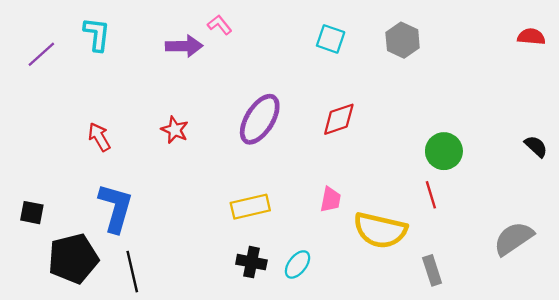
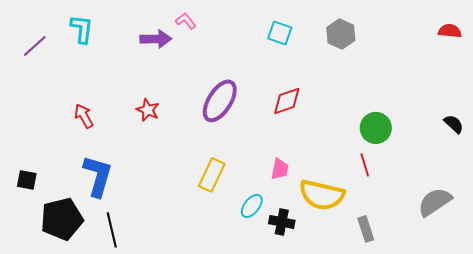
yellow rectangle: (250, 207) -> (212, 175), turned -52
black cross: (251, 262) -> (282, 222), moved
cyan ellipse: (298, 264) -> (252, 206), moved

